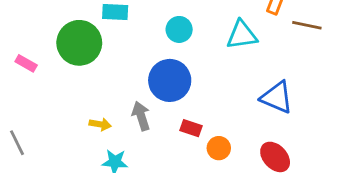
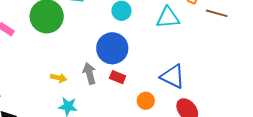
blue triangle: (277, 97) -> (173, 76), moved
red rectangle: (191, 128) -> (118, 77), moved

